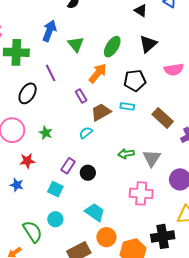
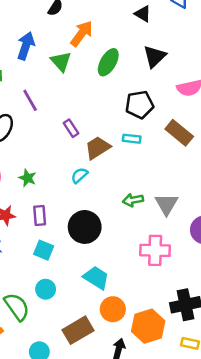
orange arrow: (98, 73) -> (82, 34), moved
brown rectangle: (163, 118) -> (179, 133), moved
purple rectangle: (68, 166) -> (40, 215), moved, turned -35
black circle: (88, 173) -> (85, 227), size x1.6

